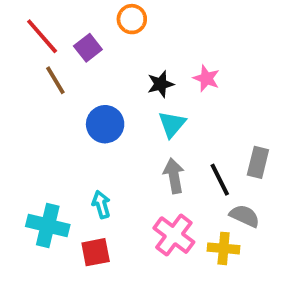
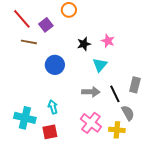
brown line: (55, 80) -> (29, 42), turned -49
cyan triangle: (172, 124) -> (100, 65), moved
gray arrow: (174, 176) -> (91, 92), turned 102
gray semicircle: (245, 216) -> (128, 113), turned 35

